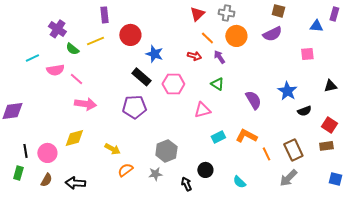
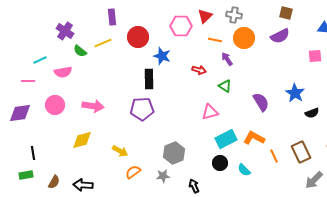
orange line: (207, 38) -> (215, 40), turned -32
red arrow: (194, 56) -> (199, 70), moved
black rectangle: (141, 77) -> (149, 79), turned 48
pink line: (76, 79) -> (28, 81), moved, turned -40
pink hexagon: (173, 84) -> (181, 26), moved
cyan rectangle: (218, 137) -> (226, 139), size x1.5
pink circle: (47, 153) -> (55, 105), moved
black circle: (205, 170) -> (220, 163), moved
green rectangle: (18, 173) -> (26, 175), turned 64
gray arrow: (288, 178) -> (314, 180), moved
cyan semicircle: (239, 182) -> (244, 170), moved

